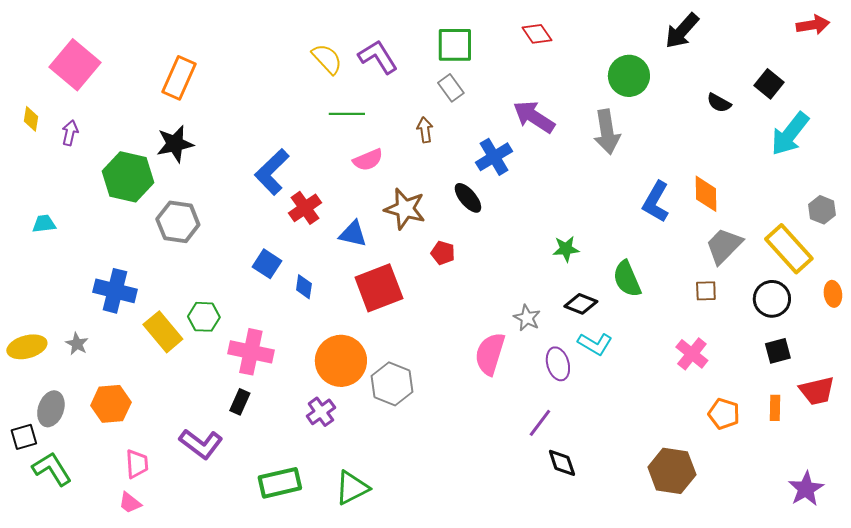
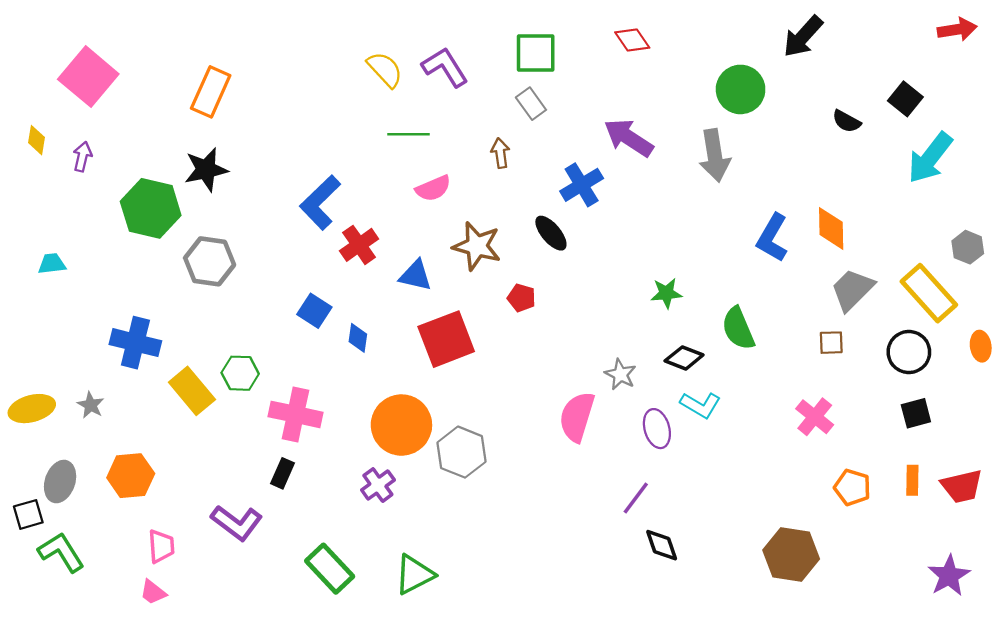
red trapezoid: (817, 391) -> (962, 486), moved
green rectangle: (280, 483) -> (330, 569), turned 60

